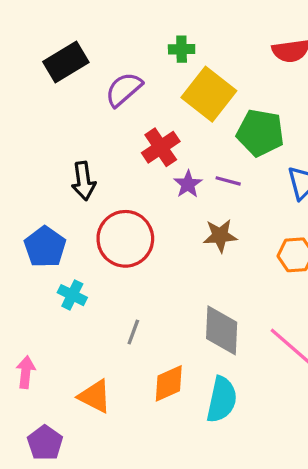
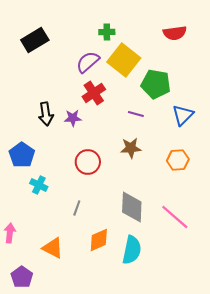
purple semicircle: (124, 89) -> (88, 62), moved
purple star: (188, 184) -> (73, 118), moved, turned 30
red circle: (125, 239) -> (88, 162), moved, size x0.7

